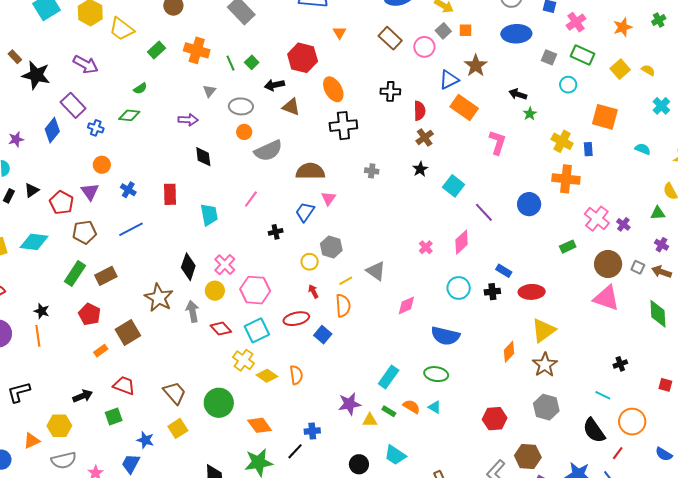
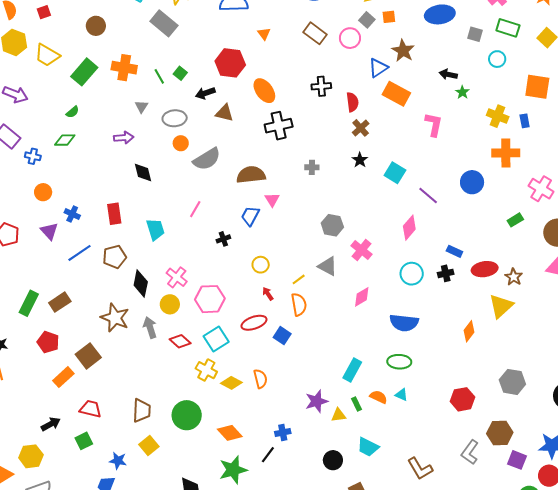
green rectangle: (157, 50) -> (84, 72), size x1.5
purple triangle: (90, 192) -> (49, 231), moved
brown pentagon: (84, 232) -> (115, 257), moved
gray hexagon: (331, 247) -> (332, 225), moved
pink cross: (426, 247) -> (361, 250), moved, size x1.5
orange rectangle: (101, 351) -> (63, 377), size x1.5
brown star: (545, 365) -> (514, 277), moved, size x0.7
brown trapezoid: (175, 393) -> (142, 411), turned 50
green rectangle: (389, 411) -> (357, 404), turned 40

